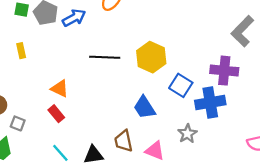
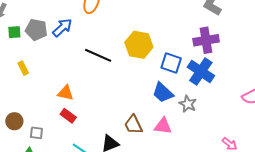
black line: (105, 57) -> (98, 55), turned 36
blue cross: (210, 103) -> (201, 71), turned -32
blue trapezoid: (144, 107) -> (163, 93), moved

